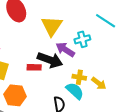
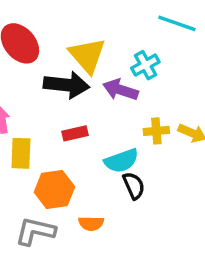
black arrow: (50, 60) -> (67, 85), moved
cyan semicircle: (75, 91) -> (121, 161), moved, turned 132

